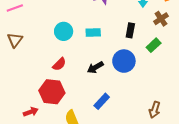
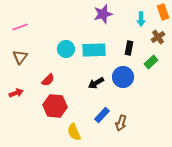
cyan rectangle: (93, 32) -> (94, 50), size x1.6
red semicircle: (59, 64) -> (48, 80), moved
brown arrow: (155, 110) -> (121, 123), moved
red arrow: (31, 112) -> (16, 93), moved

